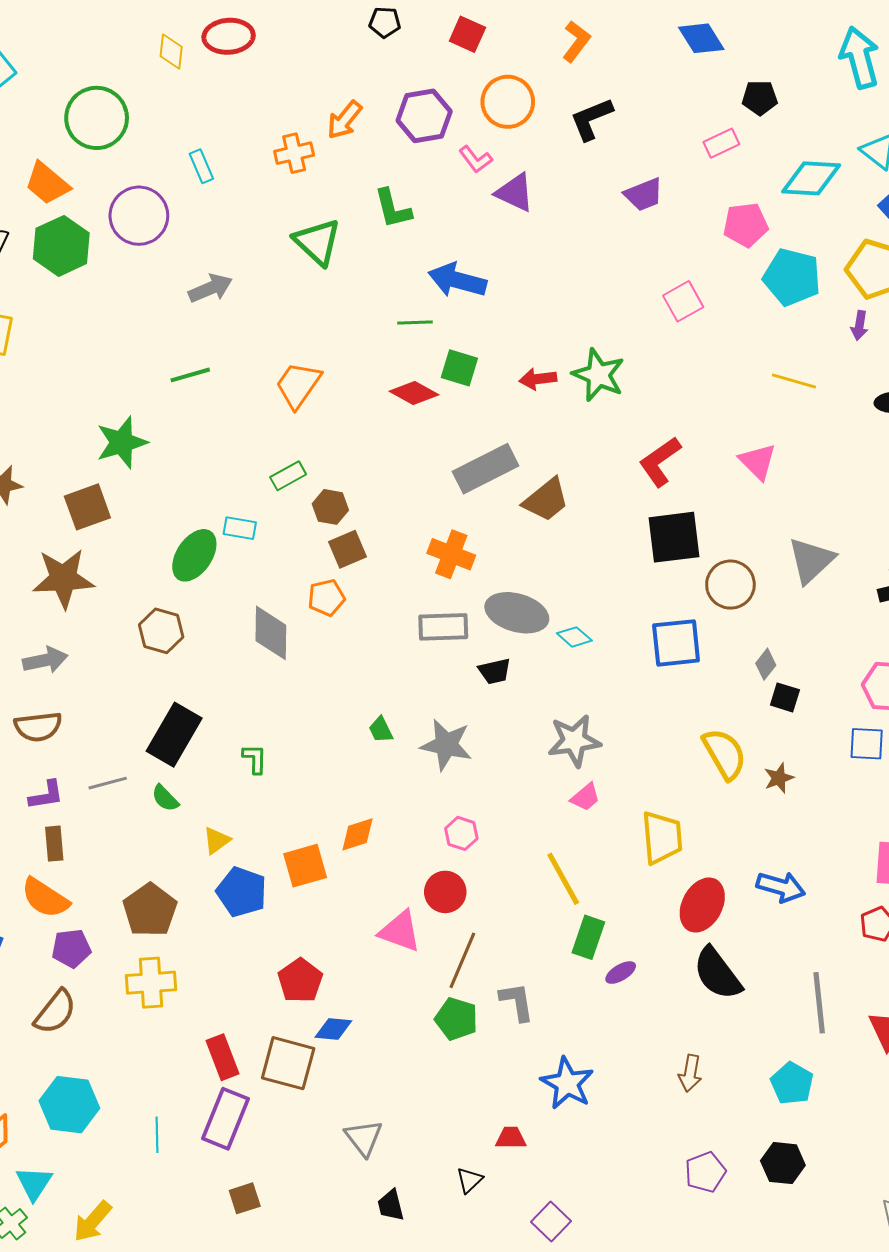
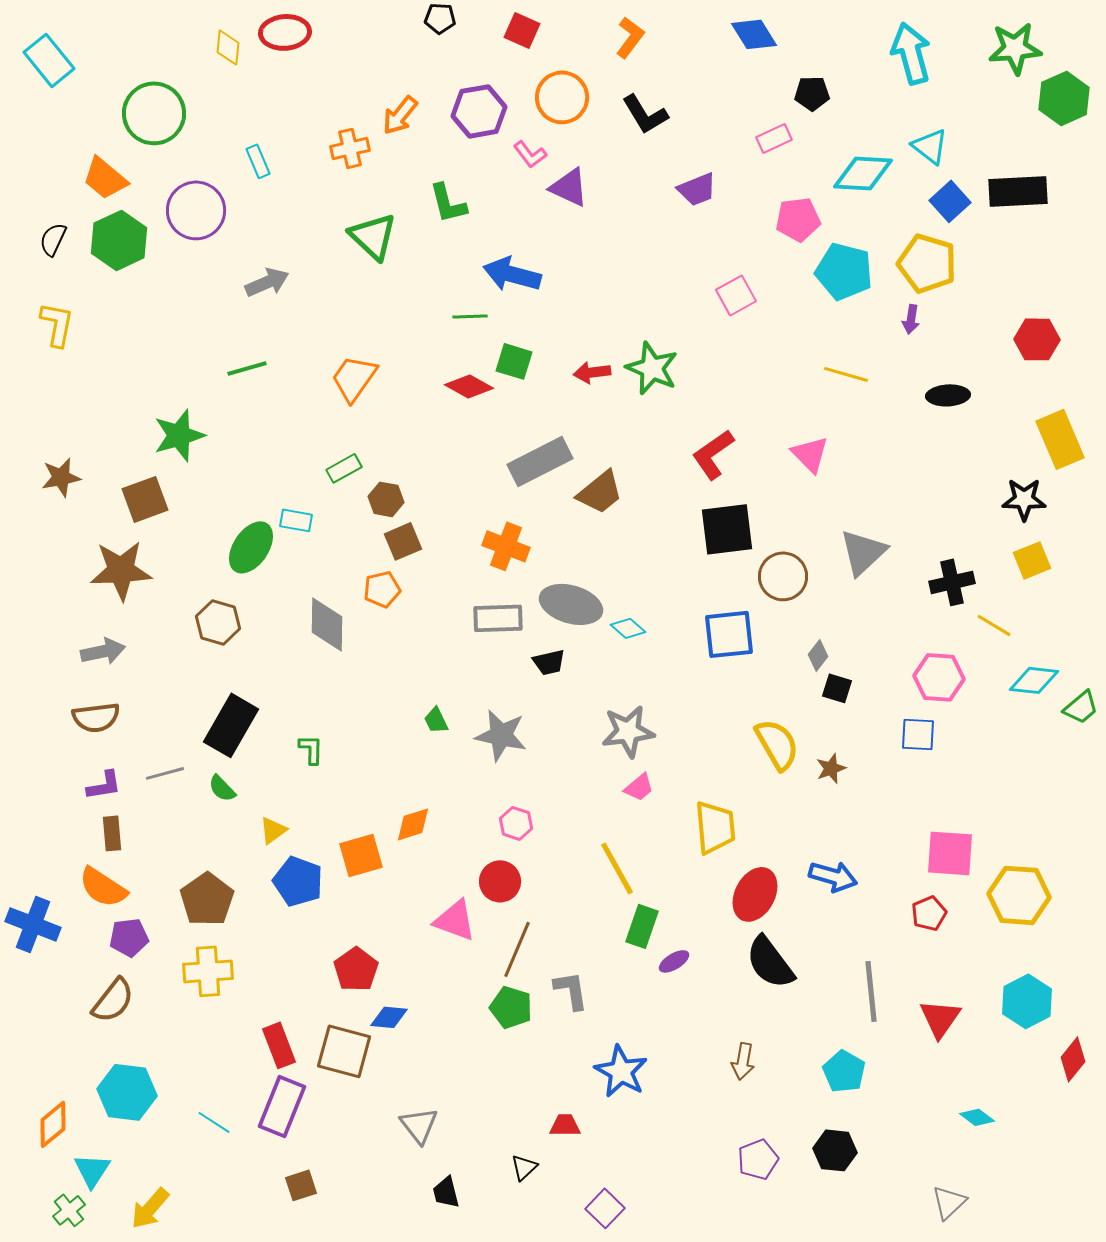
black L-shape: (591, 119) -> (645, 114), turned -99
cyan line: (157, 1135) -> (214, 1122), turned -56

